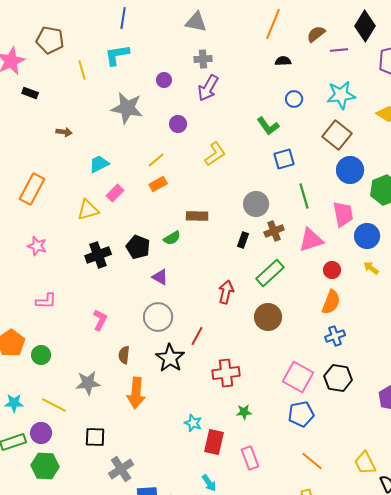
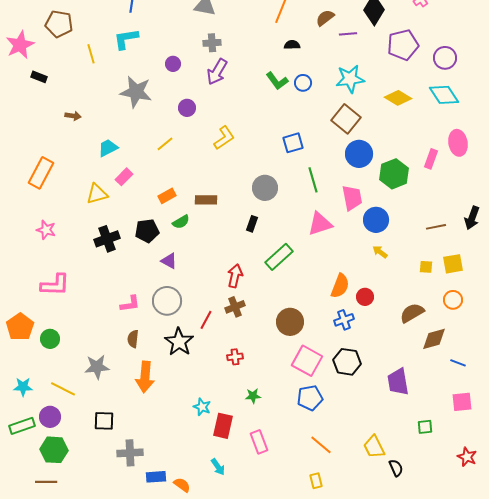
green L-shape: (268, 126) -> (277, 81), moved
orange rectangle: (158, 184) -> (167, 196), moved
brown cross: (274, 231) -> (235, 307), moved
black pentagon: (138, 247) -> (147, 231), turned -30
red circle: (332, 270) -> (365, 297), moved
pink L-shape: (46, 301) -> (55, 285), size x1.4
brown circle: (268, 317) -> (290, 322), moved
pink L-shape: (100, 320) -> (130, 304), moved, turned 55
red cross: (226, 373) -> (235, 357), size x0.6
gray cross: (121, 469) -> (130, 453), turned 30

